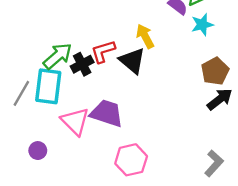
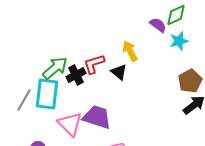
black triangle: (132, 61) -> (119, 72), size x0.7

